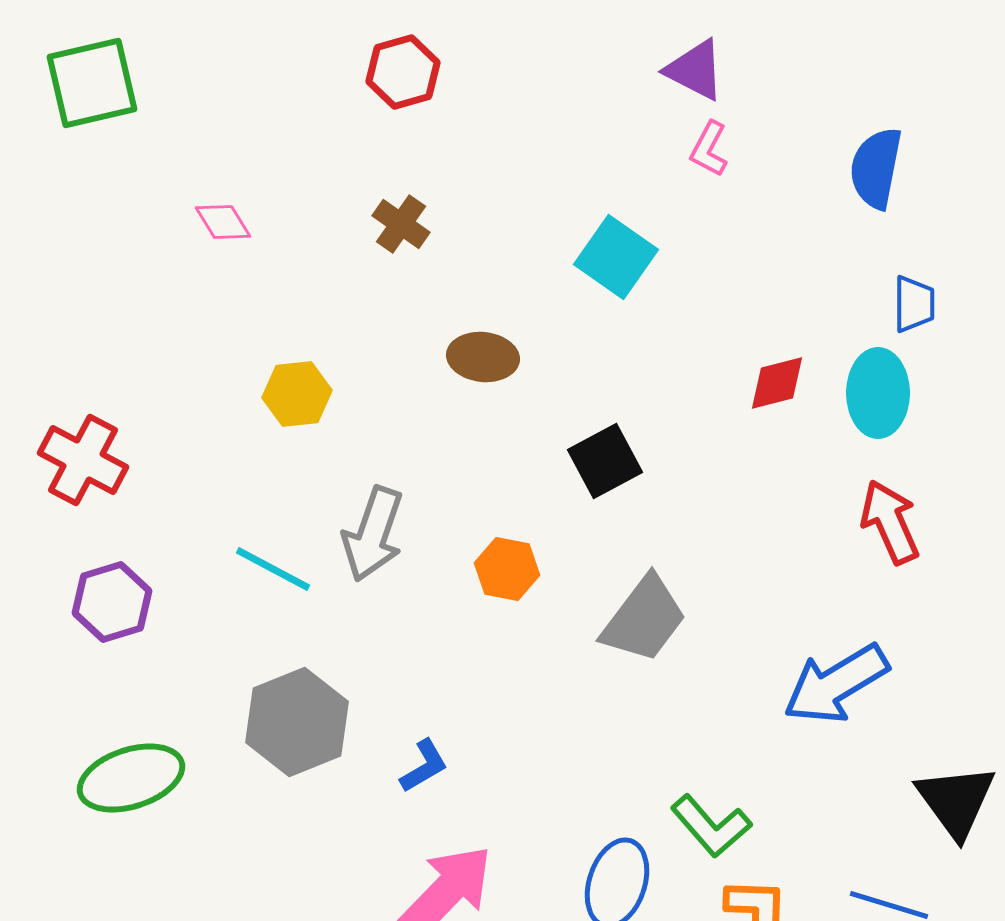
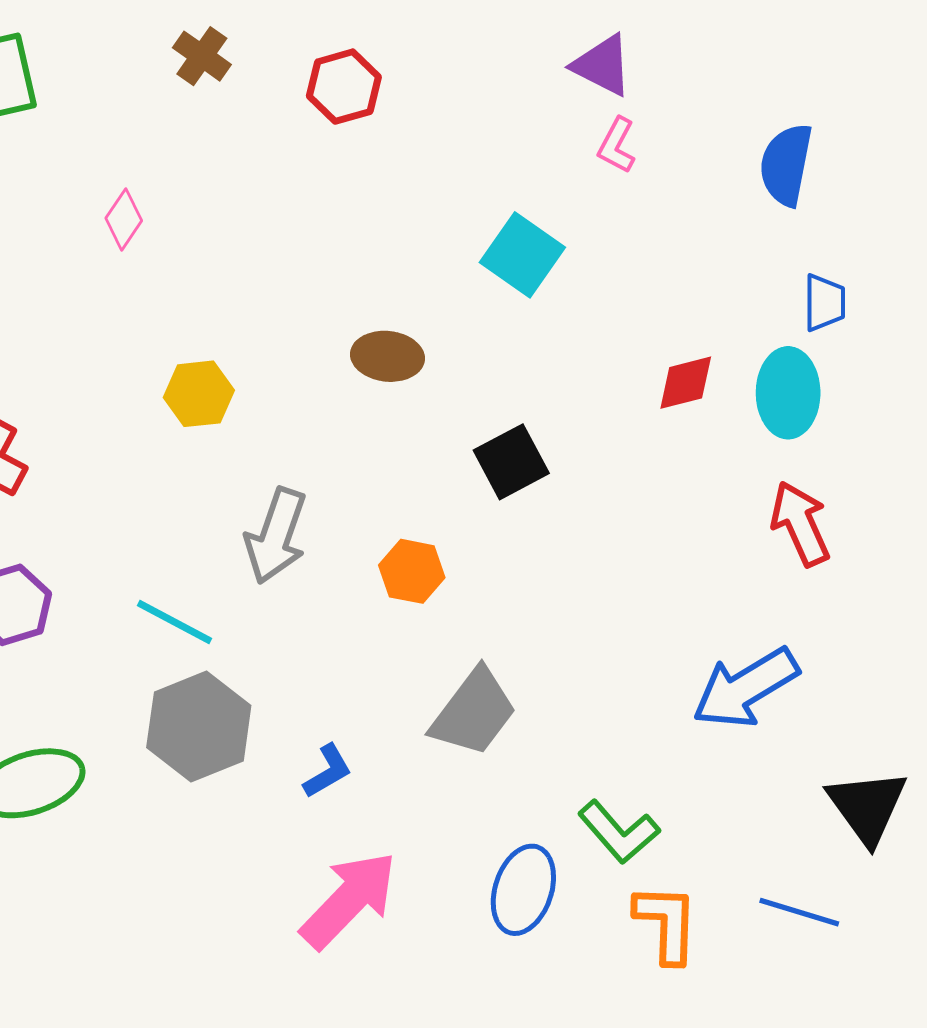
red hexagon: (403, 72) -> (344, 87), moved
pink diamond: (223, 222) -> (124, 219), turned 66
brown cross: (401, 224) -> (202, 56), moved
cyan line: (273, 569) -> (174, 622), moved
gray trapezoid: (644, 619) -> (474, 712), moved

